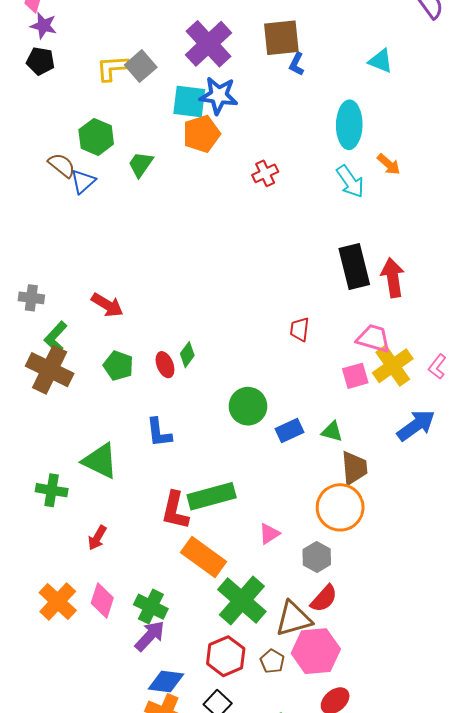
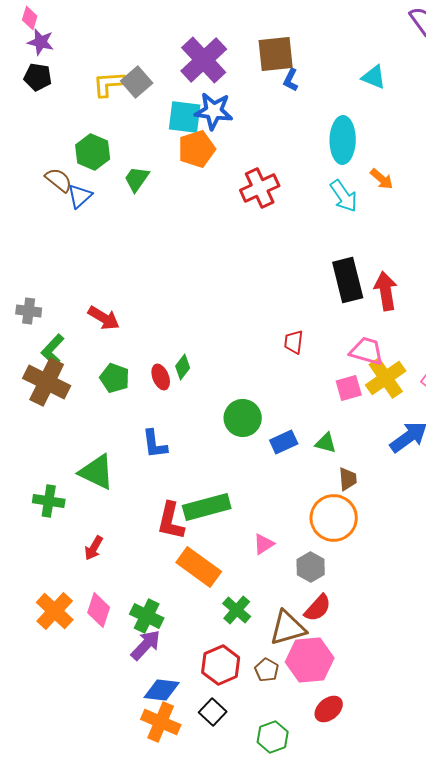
red cross: (265, 173) -> (260, 188), size x1.5
brown trapezoid: (354, 468) -> (348, 479), size x0.7
green cross: (242, 601) -> (237, 610), size x0.6

